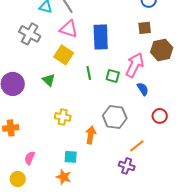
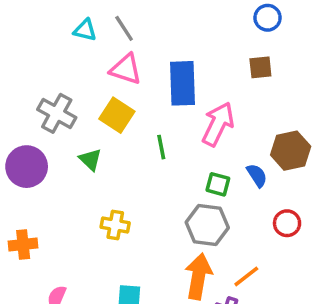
gray cross: (30, 34) -> (57, 113), moved
brown hexagon: (162, 50) -> (291, 151), moved
pink arrow: (135, 65) -> (218, 124), moved
green square: (113, 76) -> (218, 184), moved
orange arrow: (91, 135) -> (198, 276), moved, size x1.4

